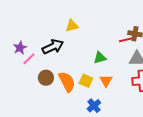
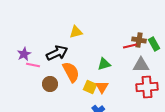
pink line: (29, 59) -> (33, 65), turned 56
orange triangle: (106, 81) -> (102, 87), moved
orange semicircle: (67, 82) -> (71, 72), moved

